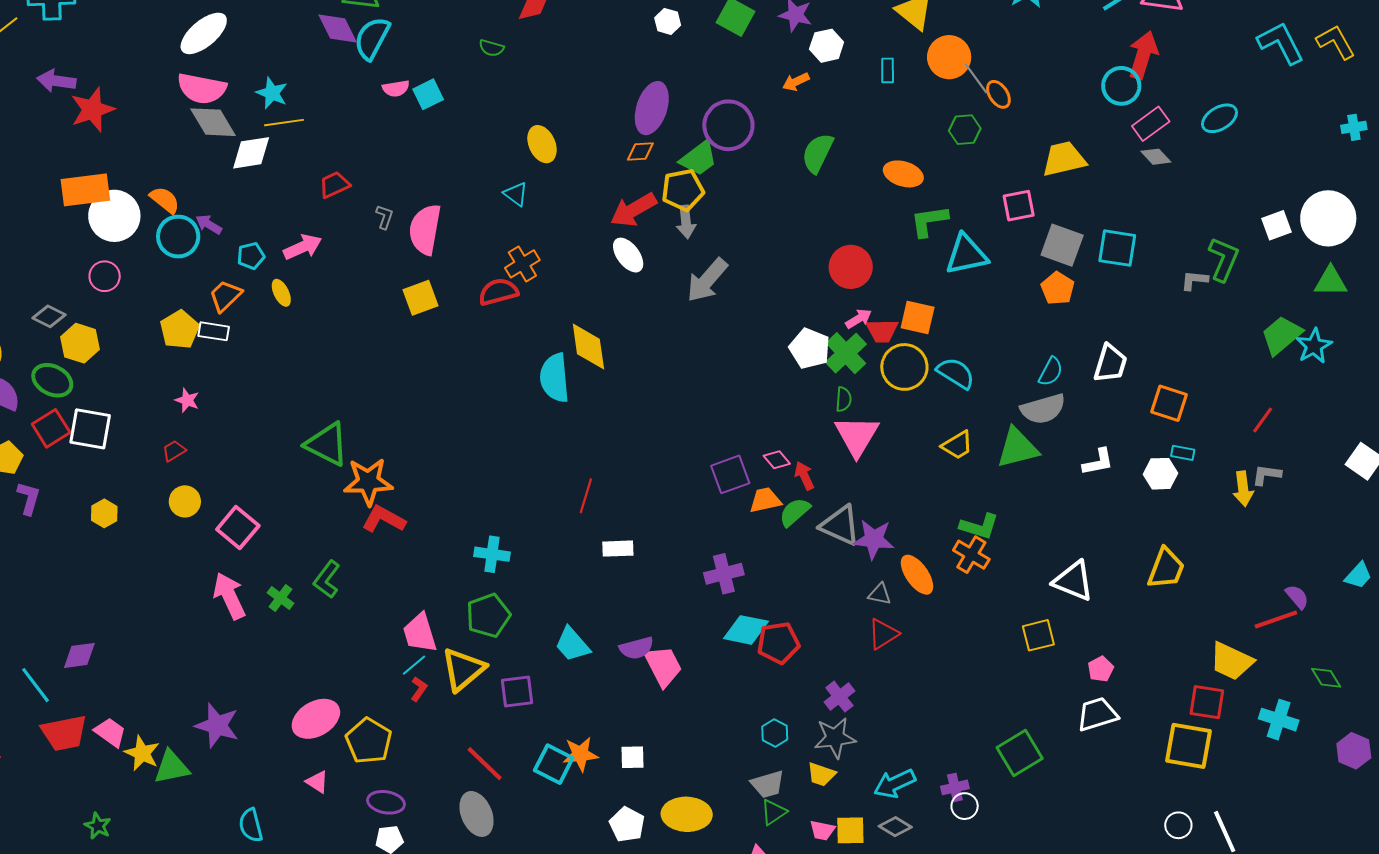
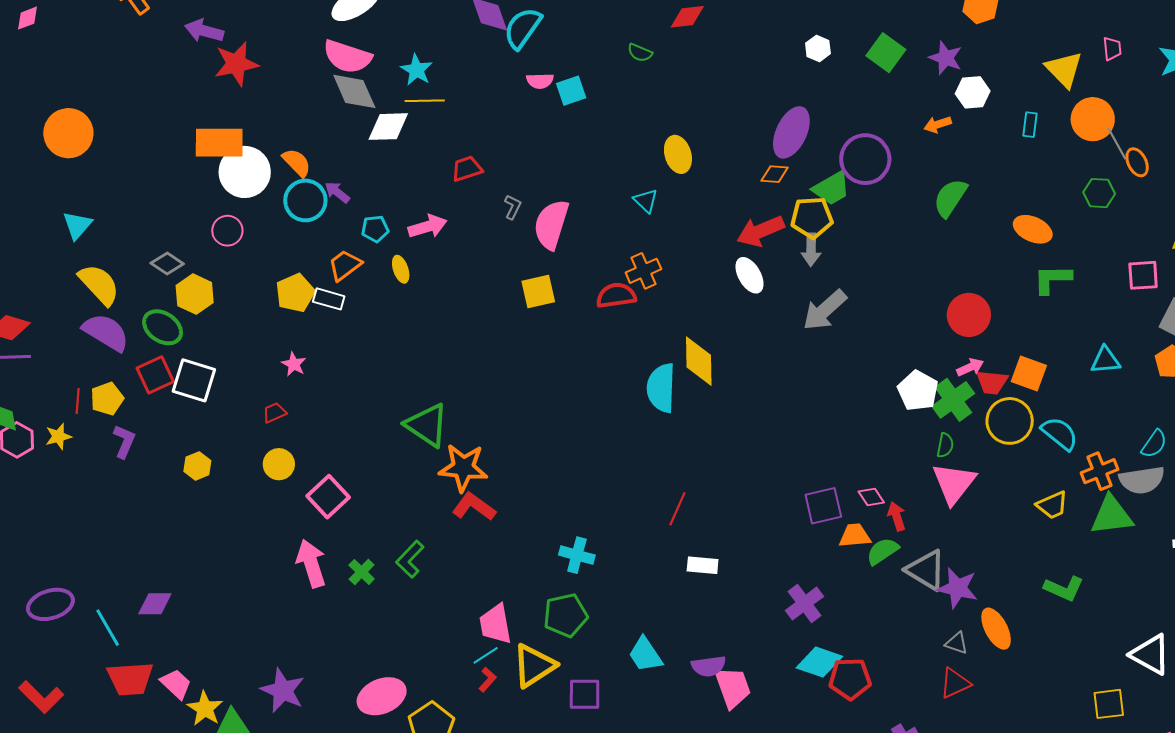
cyan triangle: (966, 255) -> (1105, 360), moved, size x0.7
orange cross: (971, 555) -> (1099, 471), moved, turned 30
purple cross: (724, 574) -> (805, 603), turned -30

